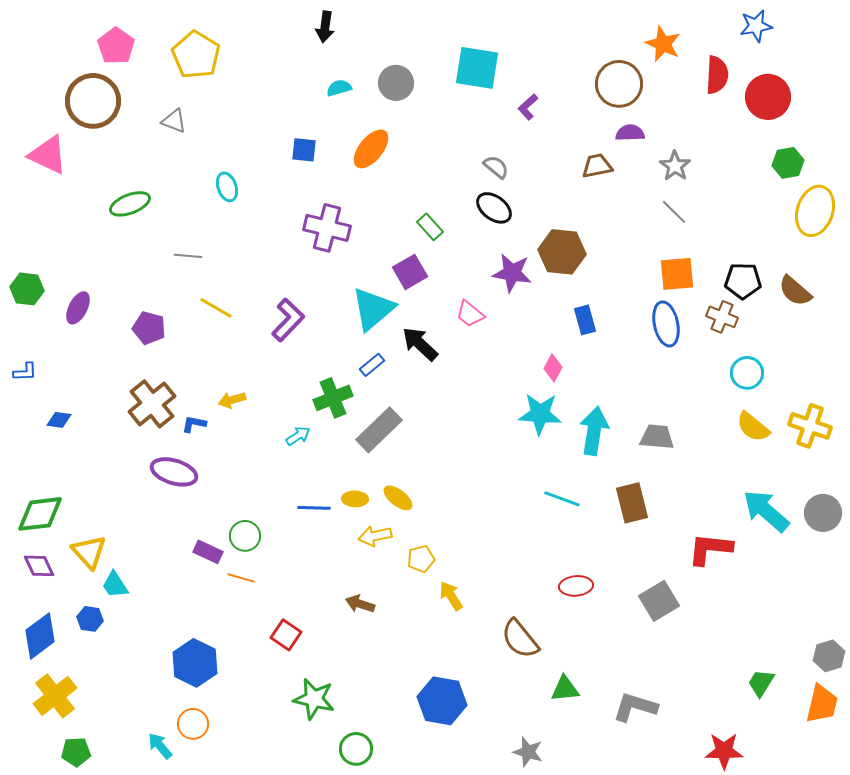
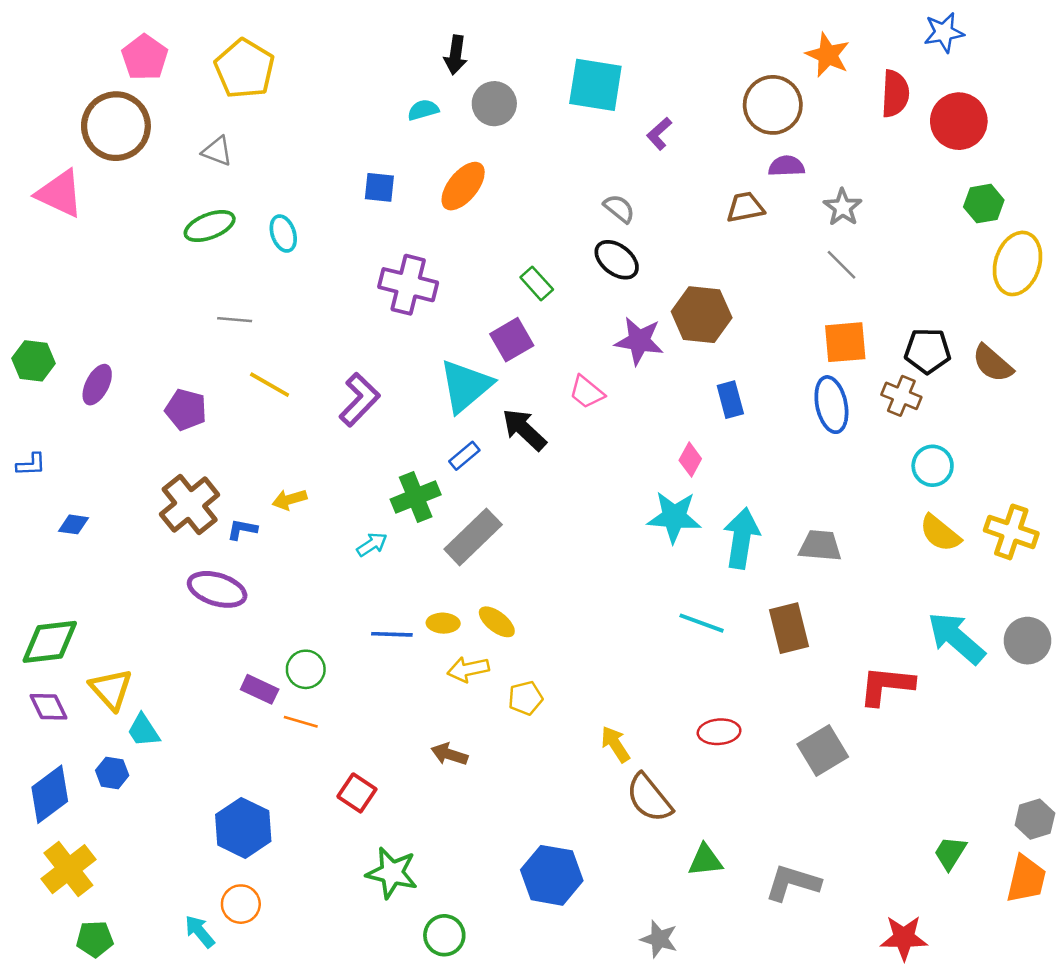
black arrow: (325, 27) -> (456, 55), moved
green ellipse: (130, 204) -> (210, 226), moved
yellow arrow: (451, 596) -> (615, 744), moved

